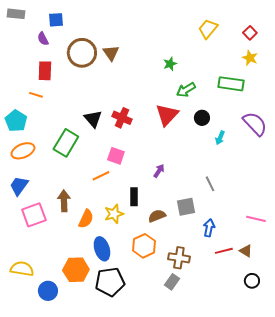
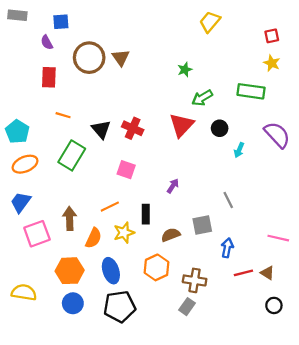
yellow trapezoid: (208, 29) -> (210, 22), moved
red square: (250, 33) -> (272, 36), turned 32
orange line: (36, 95) -> (63, 115), moved
orange line: (101, 176) -> (110, 207), moved
orange hexagon: (76, 270) -> (70, 271), moved
blue circle: (48, 291) -> (73, 303), moved

